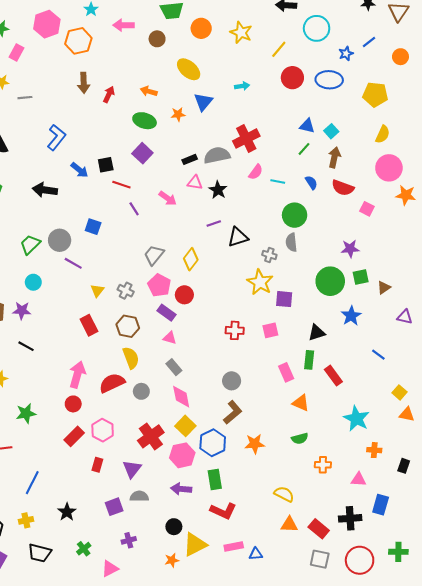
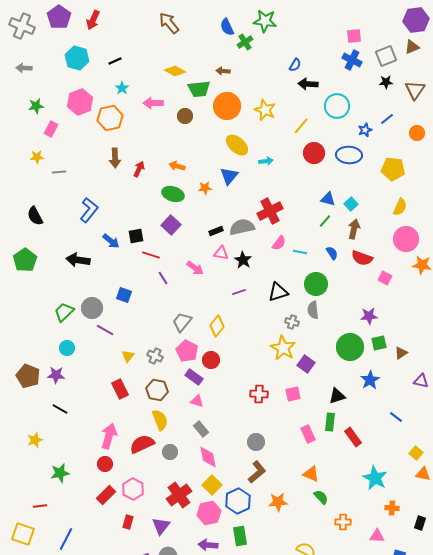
orange circle: (201, 28) -> (227, 106), size x1.4
yellow ellipse: (189, 69) -> (237, 145), moved
black triangle: (238, 237) -> (278, 292), moved
purple square: (284, 299) -> (306, 364), turned 30
orange triangle: (301, 403) -> (311, 474), moved
green semicircle: (300, 439) -> (321, 497), turned -119

